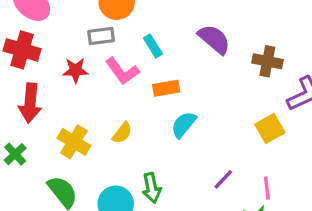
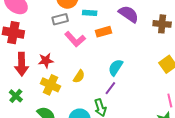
cyan rectangle: (153, 46) -> (90, 13), moved, turned -48
red star: (75, 70) -> (46, 61), moved
orange rectangle: (166, 88) -> (104, 32), moved
purple line: (223, 179) -> (110, 88), moved

